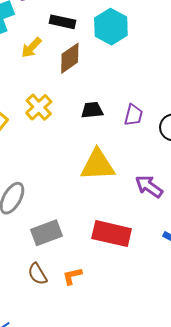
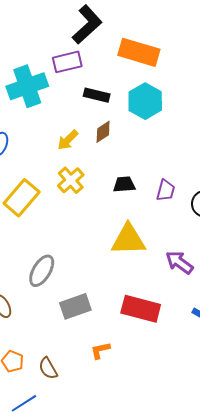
yellow arrow: (31, 48) -> (68, 140), moved
brown diamond: (70, 58) -> (103, 132), size x0.7
brown semicircle: (37, 274) -> (48, 368), moved

